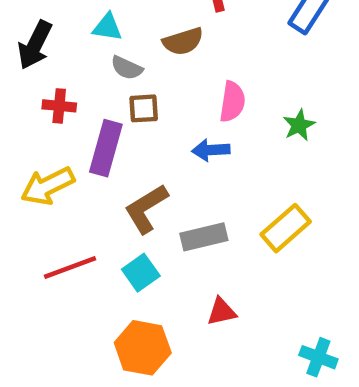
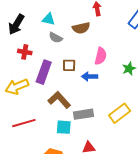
brown square: (144, 108) -> (69, 65), moved
brown L-shape: (146, 209) -> (59, 100), turned 75
cyan square: (141, 273) -> (64, 127), moved, turned 35

